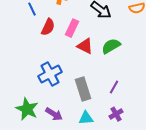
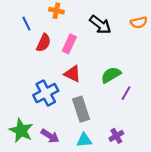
red triangle: (85, 46) -> (72, 74), moved
green semicircle: (111, 46) -> (111, 75), moved
purple line: (114, 87) -> (126, 93), moved

